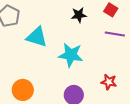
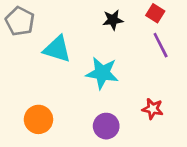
purple line: (115, 34) -> (161, 45), turned 54

